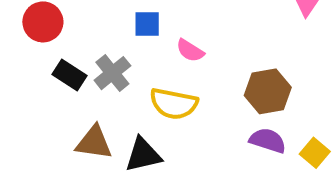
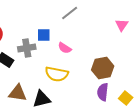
gray cross: (112, 73) -> (27, 48), moved, turned 30
purple semicircle: (268, 140) -> (103, 92), turned -102

